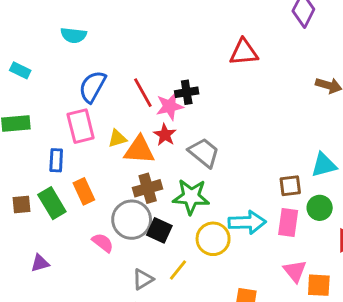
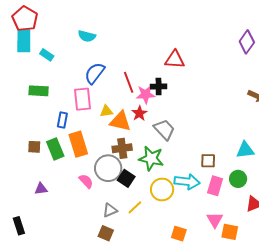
red triangle: (244, 52) -> (175, 60), moved
brown square: (290, 186) -> (208, 161), moved
orange rectangle: (84, 191) -> (78, 144), size x1.4

